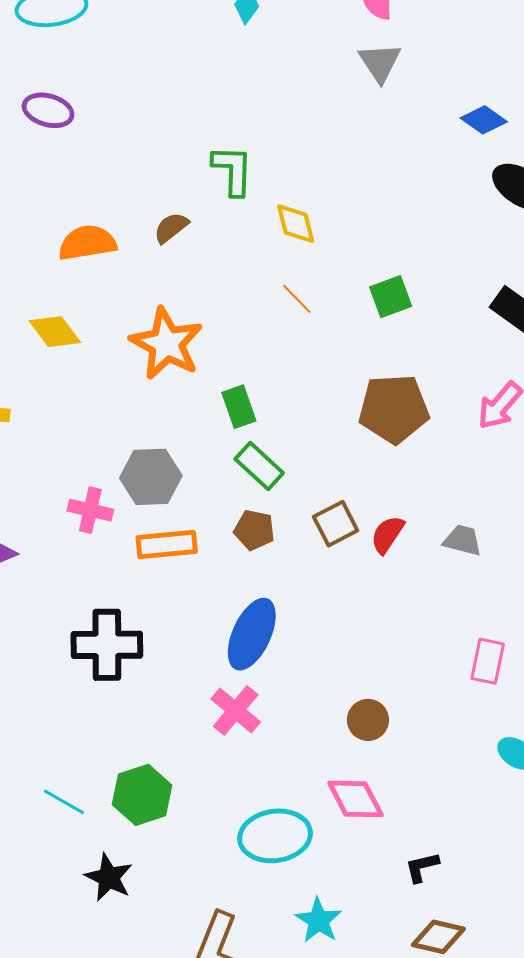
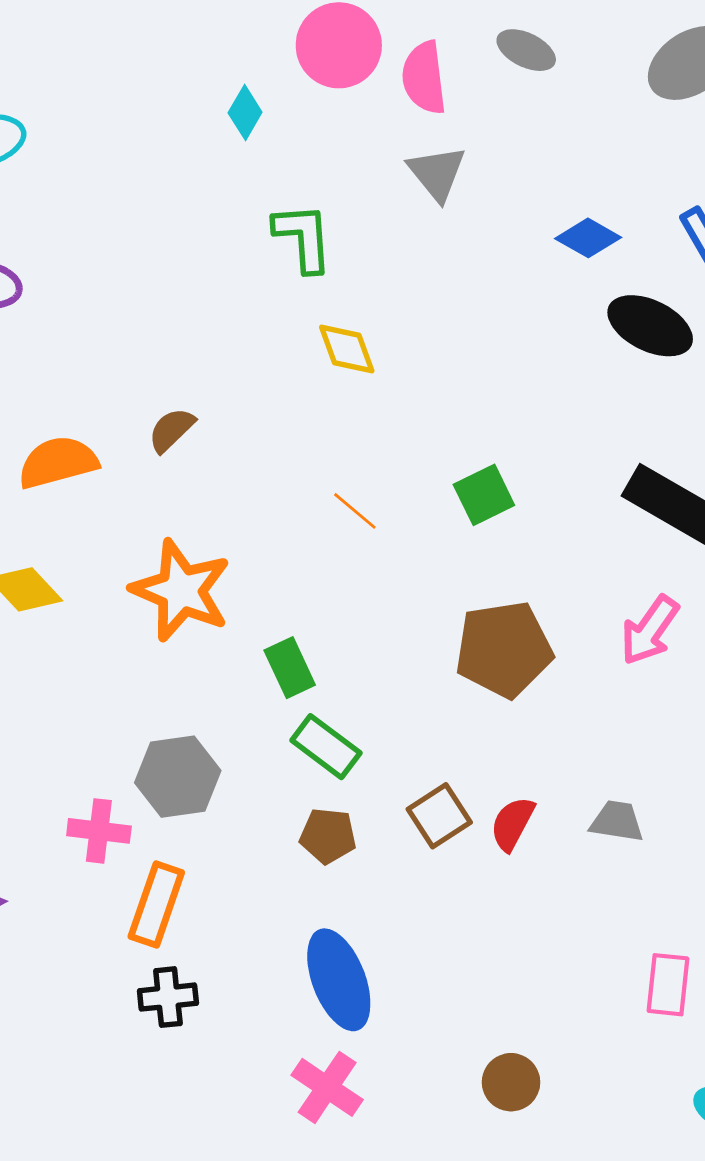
green L-shape: (233, 170) -> (303, 237), moved
yellow diamond: (296, 224) -> (347, 349), moved
orange rectangle: (167, 544) -> (156, 904), moved, turned -60
blue ellipse: (252, 634) -> (339, 980), turned -40
black cross: (107, 645) -> (168, 997), moved, size x0.6

